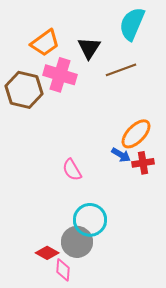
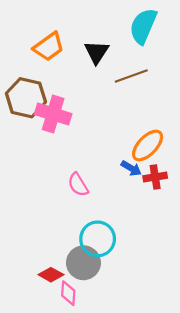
pink cross: (60, 75) -> (53, 114), moved

